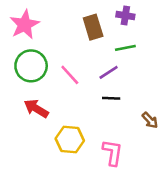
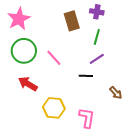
green line: (125, 48) -> (97, 37), turned -63
purple line: (109, 72) -> (97, 59), moved

